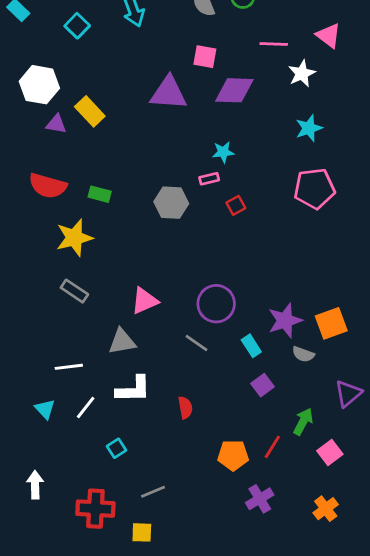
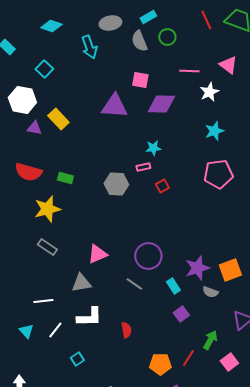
cyan square: (77, 26) -> (44, 69), moved

